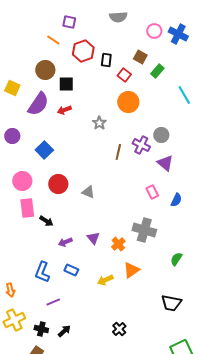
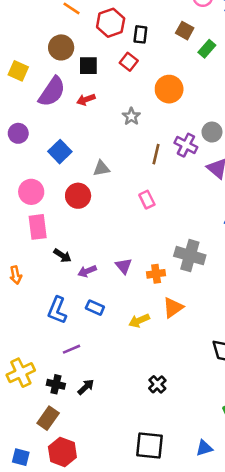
red square: (124, 75) -> (129, 62), moved
gray triangle: (88, 192) -> (101, 168), moved, turned -32
pink rectangle: (152, 192) -> (147, 200), moved
black arrow: (46, 221) -> (62, 256), moved
orange cross: (118, 244) -> (156, 274), turned 32
orange arrow: (10, 290) -> (16, 275), moved

